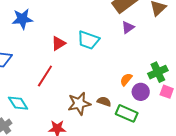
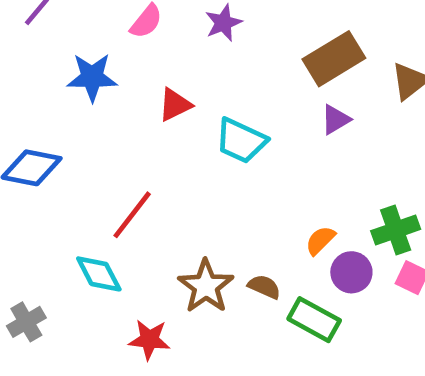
red triangle: (58, 43) -> (175, 105), moved
cyan diamond: (18, 103) -> (99, 274), moved
brown star: (79, 104) -> (206, 286), turned -30

